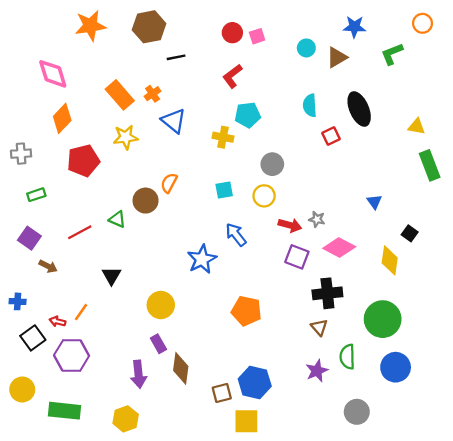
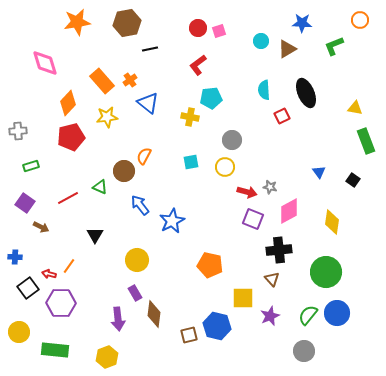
orange diamond: (62, 118) -> (68, 103), moved
black square: (410, 233) -> (353, 180), moved
blue arrow: (236, 235) -> (140, 205), moved
pink diamond: (339, 247) -> (289, 211), turned -56
green semicircle: (347, 357) -> (308, 315), moved, turned 40
yellow square: (246, 421) -> (243, 298), moved

